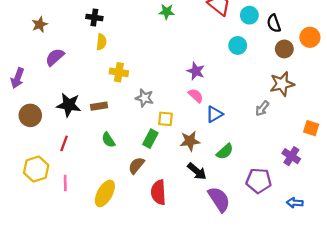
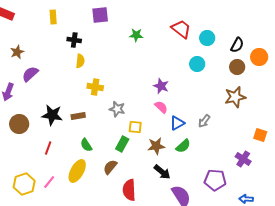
black semicircle: (274, 23) -> (237, 45), moved, turned -133
brown star: (40, 24) -> (17, 52), moved
purple semicircle: (55, 57) -> (30, 74), moved
gray arrow: (262, 108) -> (204, 121), moved
green semicircle: (225, 151) -> (183, 146), moved
yellow hexagon: (36, 169) -> (24, 184), moved
pink line: (65, 183) -> (49, 182), turned 40
yellow ellipse: (105, 193) -> (77, 171), moved

